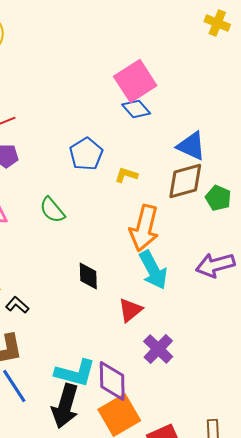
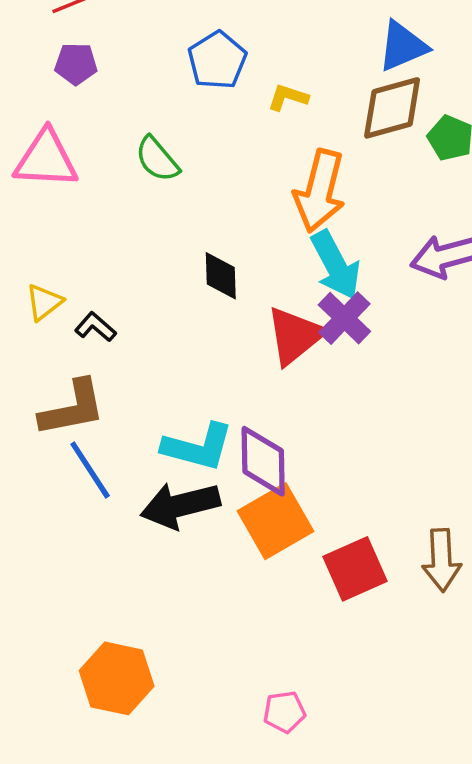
blue triangle: (191, 146) -> (403, 46), turned -48
red triangle: (130, 310) -> (295, 336), size x1.4
purple cross: (158, 349) -> (344, 318), moved
black arrow: (65, 406) -> (180, 505), turned 60

